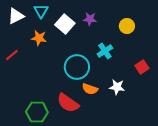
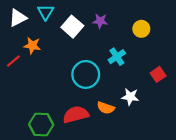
orange star: (39, 38) -> (32, 46), moved
orange semicircle: (90, 89) -> (106, 108), moved
red semicircle: (68, 103) -> (76, 115), turned 130

